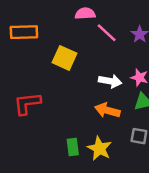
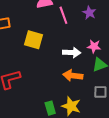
pink line: (107, 33) -> (63, 15), turned 36

